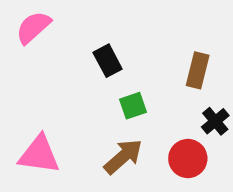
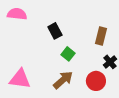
pink semicircle: (33, 27) -> (17, 14), turned 48
green square: (133, 106) -> (68, 54), turned -32

